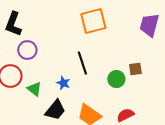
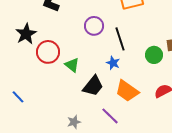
purple circle: (27, 50) -> (94, 26), moved
blue star: (63, 83) -> (113, 63), moved

